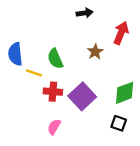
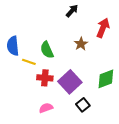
black arrow: (85, 13) -> (72, 11), turned -40
black square: (119, 123) -> (83, 105), moved, turned 32
pink semicircle: (54, 127) -> (46, 108), turned 40

